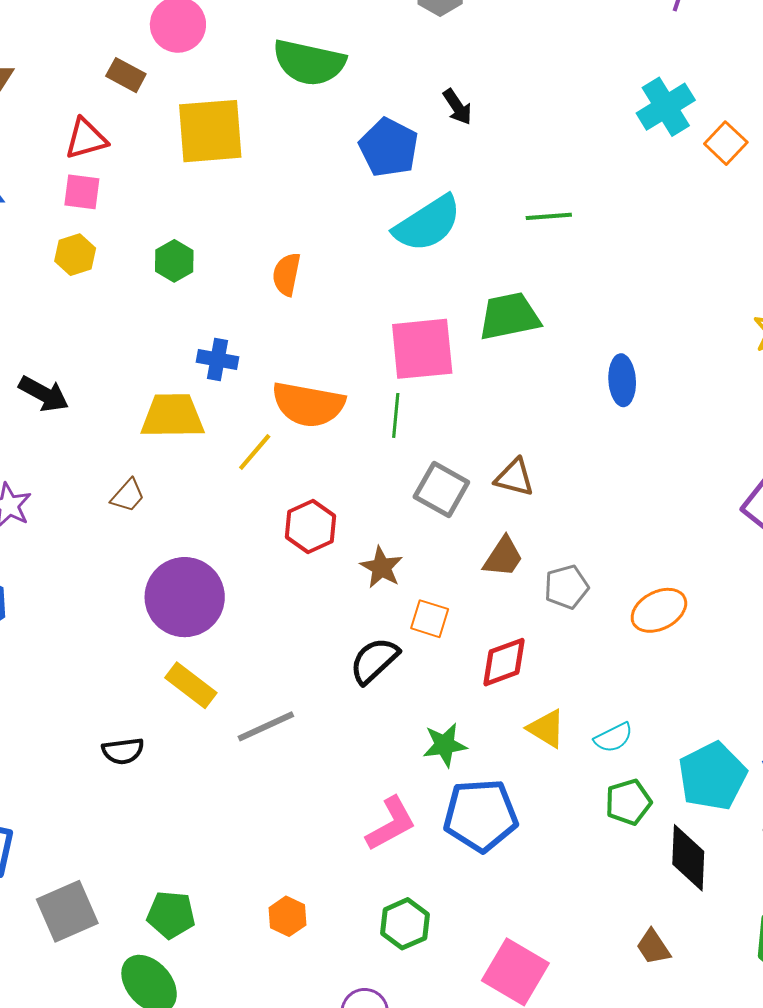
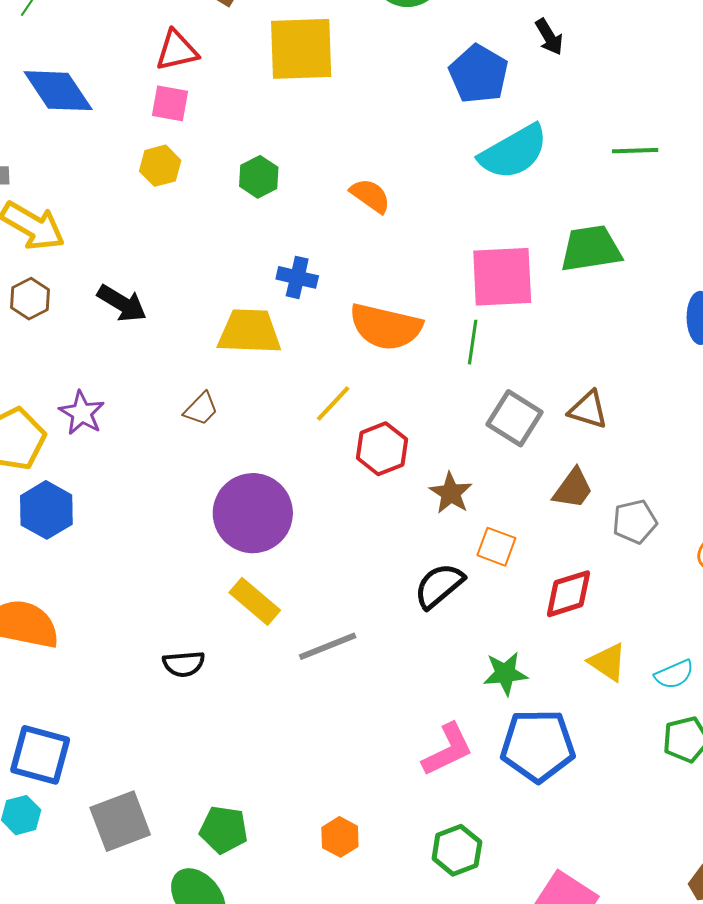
orange semicircle: (287, 274) -> (370, 196), turned 111
yellow line: (255, 452) -> (333, 403), moved

